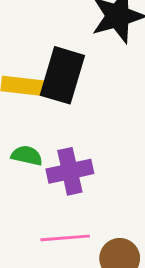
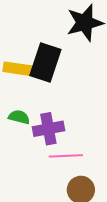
pink line: (65, 238) -> (66, 156), moved

